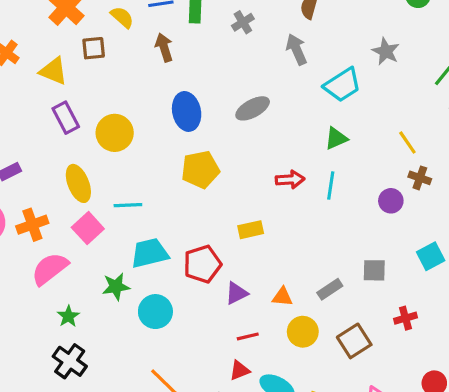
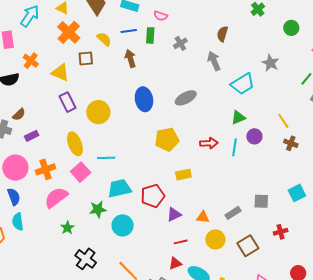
yellow pentagon: (200, 169) -> (167, 139), moved
purple circle: (391, 201) -> (254, 136), moved
black cross: (70, 361) -> (86, 259), moved

